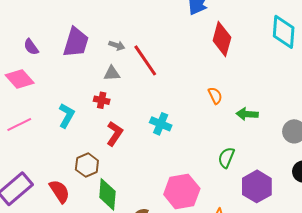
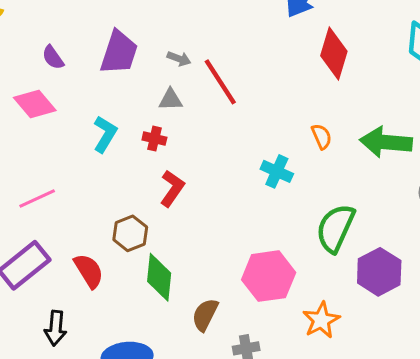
green arrow: (247, 114) -> (386, 142), moved, size x1.6
cyan L-shape: (66, 116) -> (105, 134), moved
cyan cross: (161, 124) -> (277, 171), moved
pink line: (19, 125) -> (37, 199), moved
green semicircle: (226, 158) -> (335, 228), size x1.6

